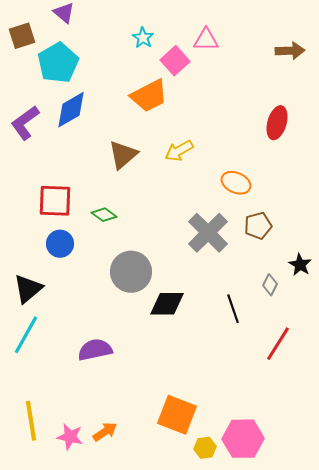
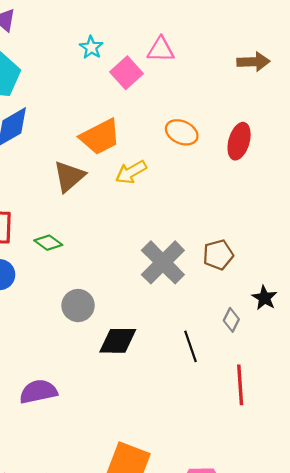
orange trapezoid: (149, 96) -> (100, 137), moved
orange ellipse: (236, 183) -> (182, 132), moved
gray circle: (131, 272) -> (78, 306), size x0.7
red line: (278, 344) -> (240, 385), turned -36

